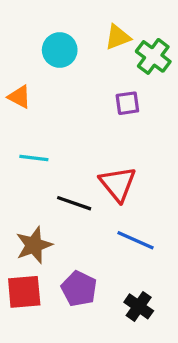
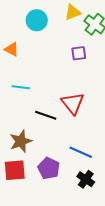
blue line: (135, 240) -> (81, 152), moved

